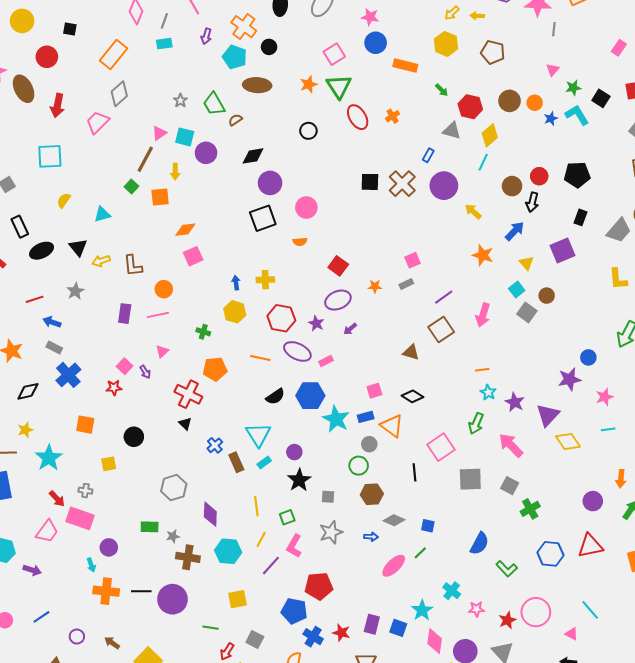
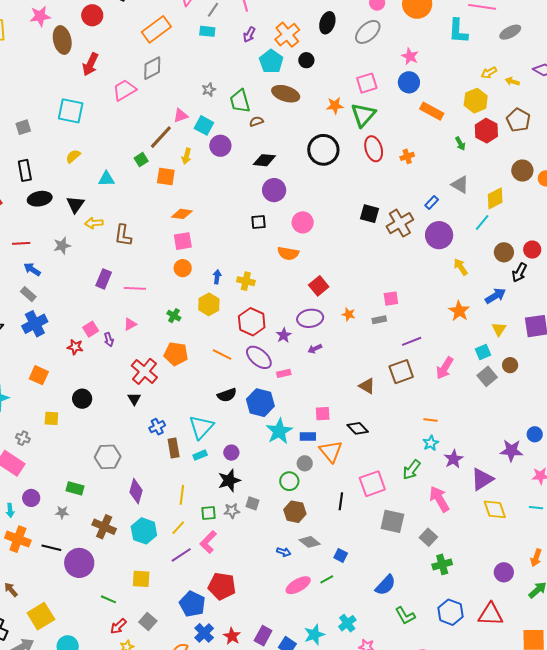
red hexagon: (470, 107) -> (486, 131), moved
black circle: (308, 131) -> (323, 150), size x1.8
black square: (263, 218) -> (259, 222), size x0.6
orange semicircle: (300, 242) -> (288, 253), size x1.5
orange circle: (164, 289) -> (183, 268), moved
gray star: (331, 532) -> (232, 511), moved, size x0.7
gray star: (173, 536) -> (62, 512), moved

